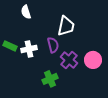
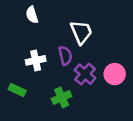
white trapezoid: (66, 26) -> (81, 32), turned -35
green rectangle: (10, 46) -> (17, 90), moved

